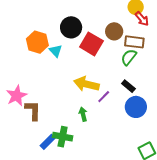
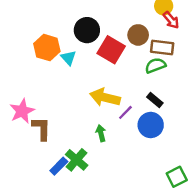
green semicircle: (129, 57) -> (155, 65), turned 30
blue circle: (136, 107) -> (151, 125), moved
green cross: (63, 137) -> (77, 160), turned 30

